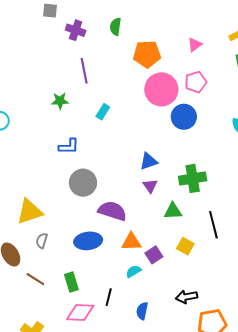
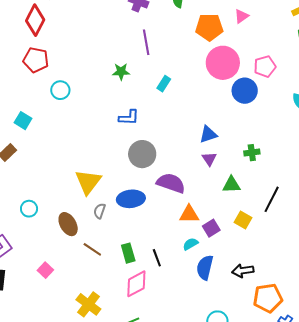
pink triangle: (195, 45) -> (242, 16), moved
pink pentagon: (196, 82) -> (265, 67), moved
green cross: (193, 178) -> (252, 153), size x0.6
yellow triangle: (30, 212) -> (88, 182), turned -36
black line: (213, 225) -> (272, 199), turned 40
blue ellipse: (88, 241) -> (131, 199), moved
black line: (109, 297) -> (157, 258), moved, turned -36
blue semicircle: (142, 311) -> (205, 268), moved, size x1.4
pink diamond: (80, 312) -> (136, 284), turned -32

